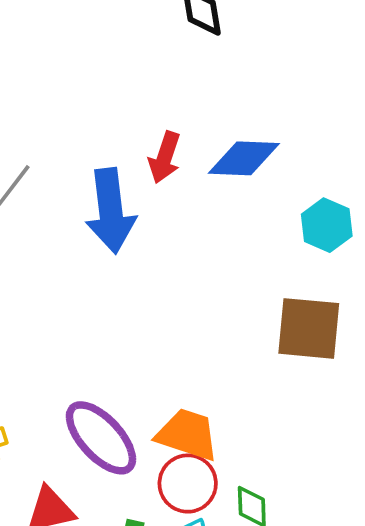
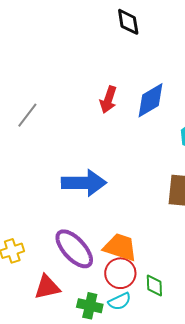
blue diamond: (244, 158) -> (151, 100), turned -33
blue arrow: (111, 211) -> (84, 183), moved, turned -84

